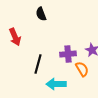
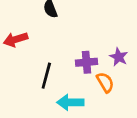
red arrow: (15, 37) -> (16, 39), turned 96

